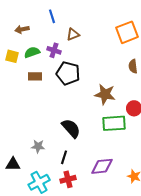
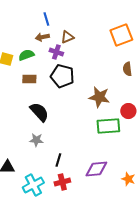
brown arrow: (22, 29) -> (42, 37), moved
purple cross: (54, 50) -> (56, 52), moved
black semicircle: (71, 128) -> (39, 112), moved
gray star: (38, 146) -> (36, 140), moved

